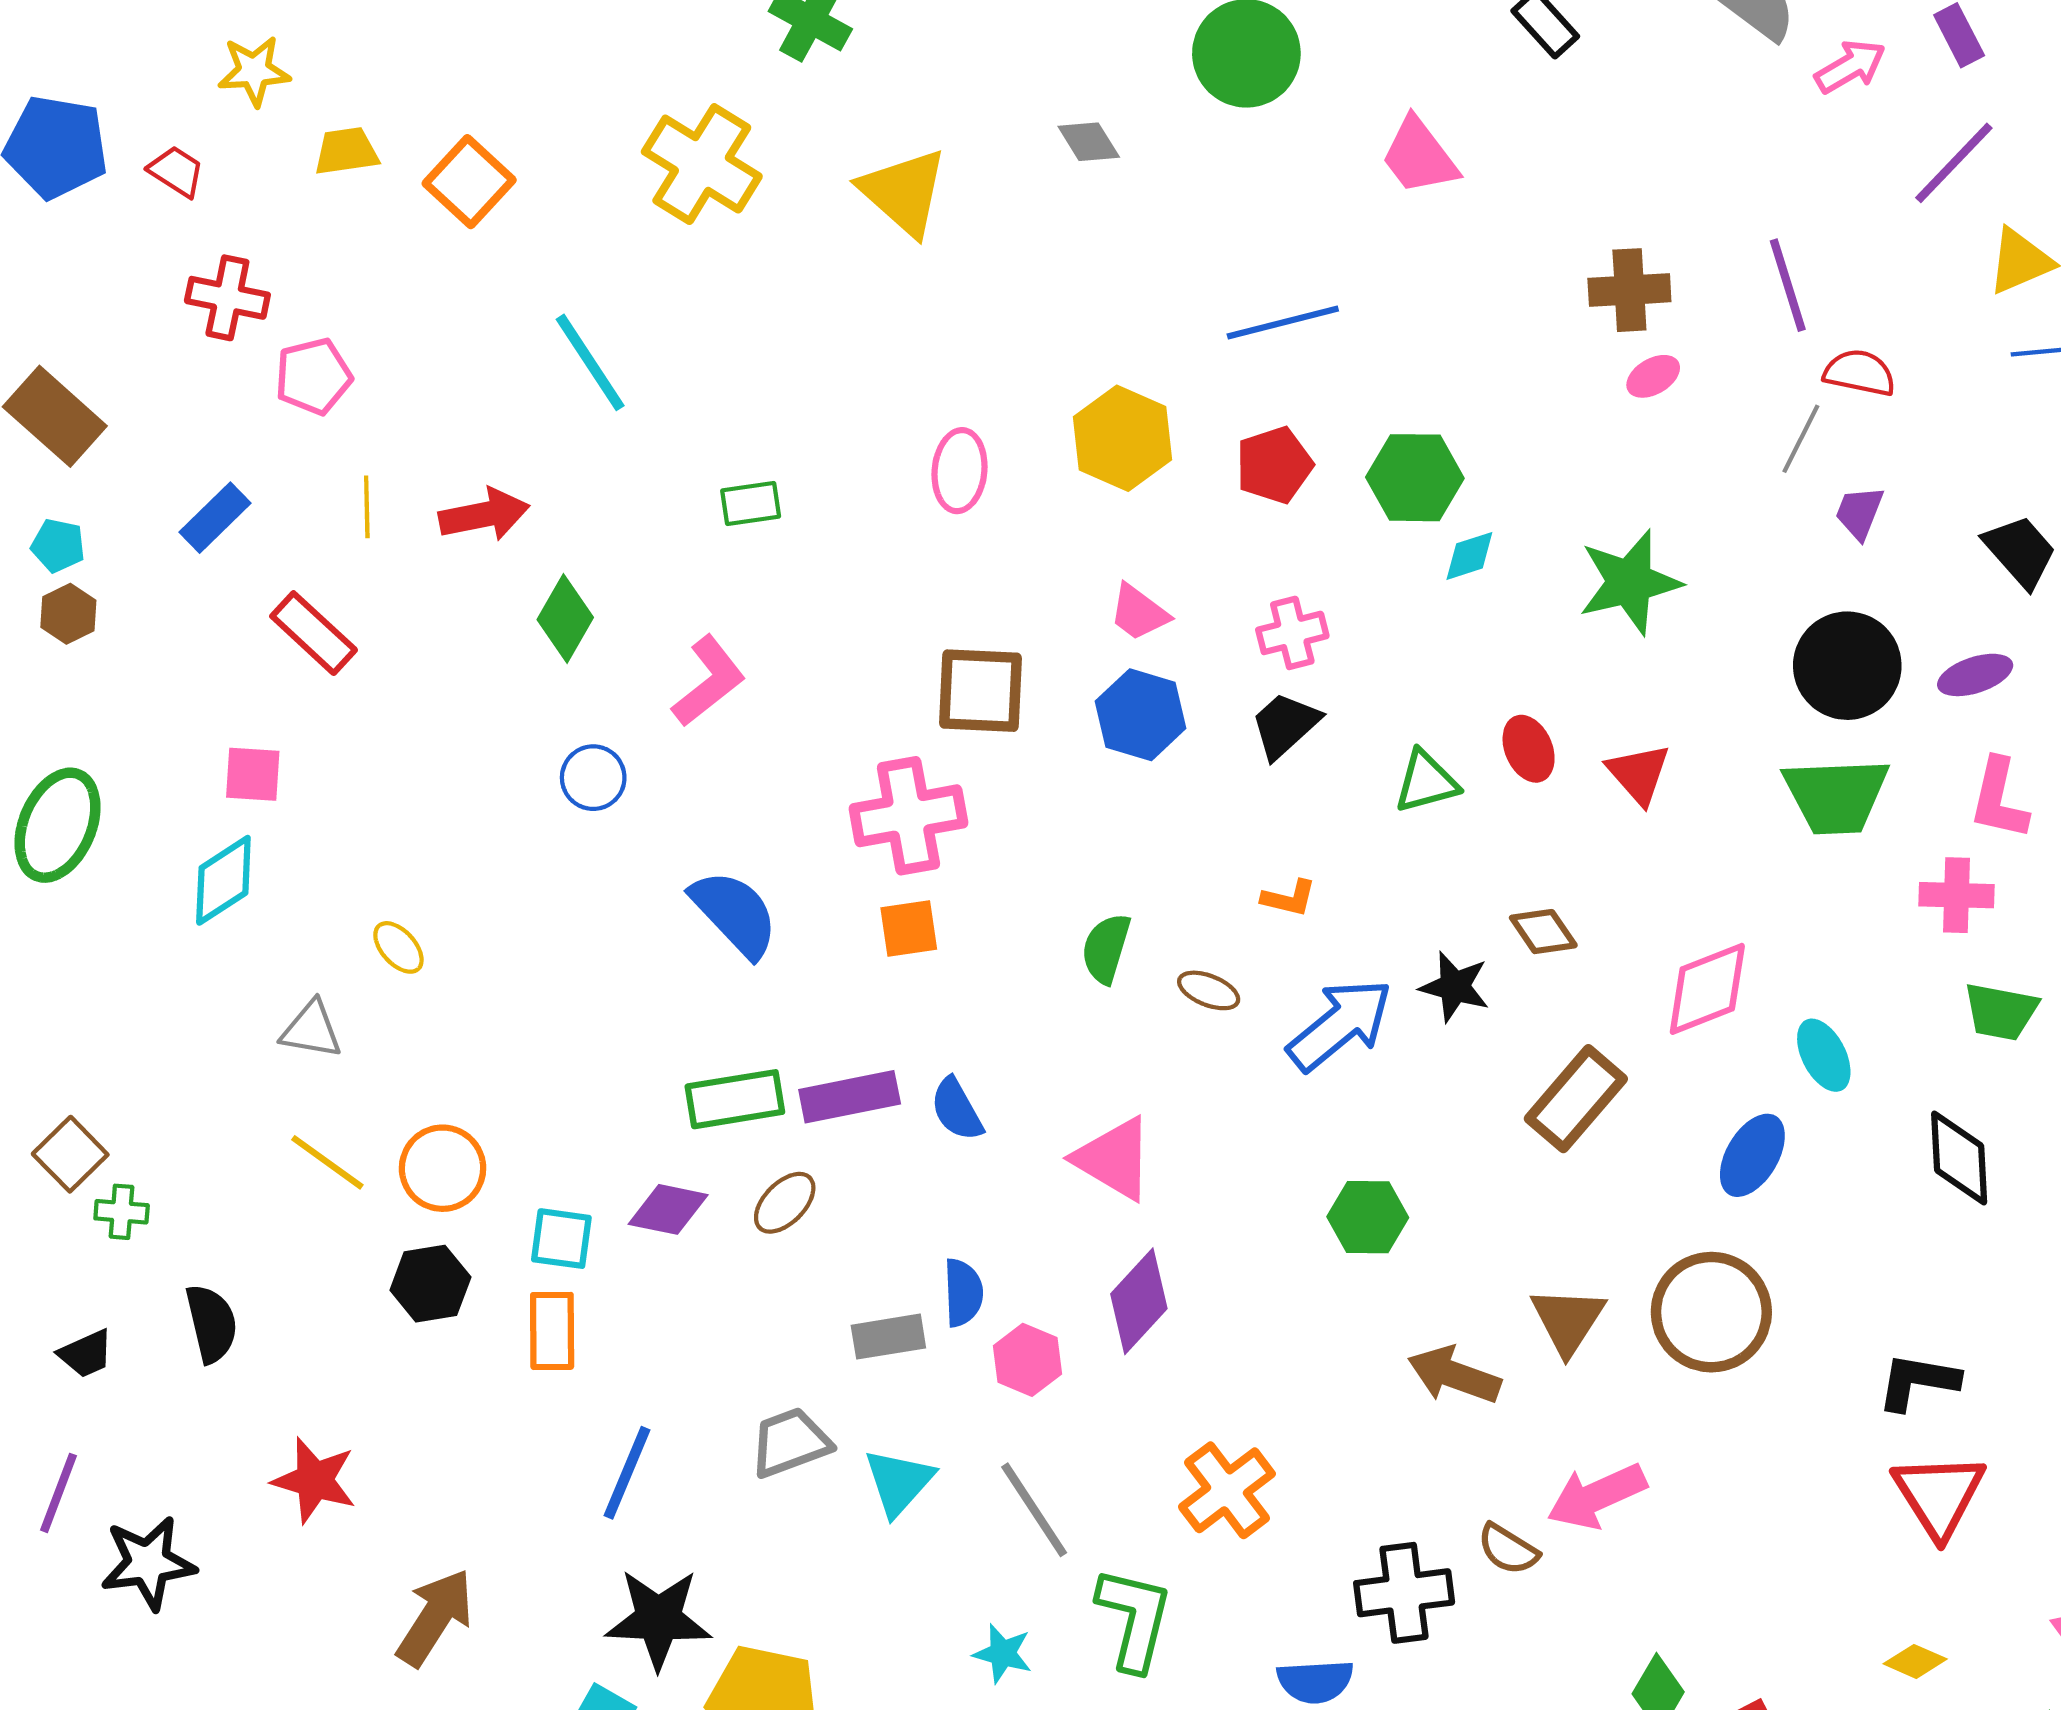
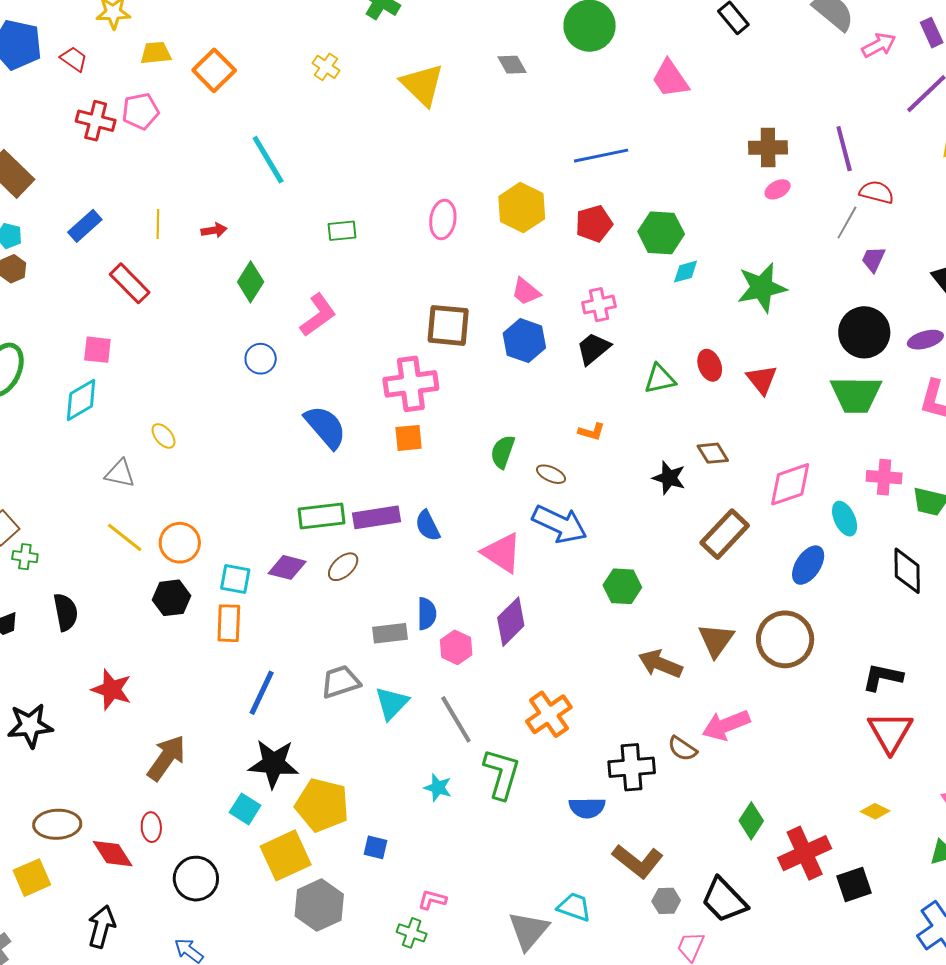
yellow cross: (702, 164) -> (326, 67), size x0.5
pink pentagon: (313, 376) -> (141, 111), moved
red arrow: (484, 515) -> (214, 230), size x0.6
pink cross: (1957, 895) -> (884, 477), moved
blue arrow: (1340, 1025) -> (560, 524), moved, turned 62

